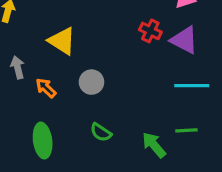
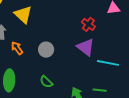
purple triangle: (184, 40) -> (86, 47), moved
yellow triangle: (62, 41) -> (23, 15), moved

